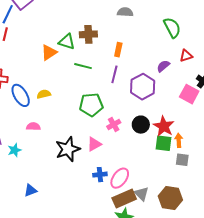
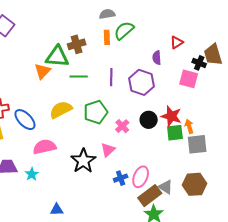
green semicircle: (172, 28) -> (124, 31), moved, turned -90
green triangle: (67, 42) -> (57, 57), size x1.4
orange rectangle: (118, 50) -> (107, 37), moved
purple semicircle: (163, 66) -> (157, 58), turned -40
yellow semicircle: (44, 94) -> (61, 110), moved, size x1.6
pink semicircle: (33, 126) -> (45, 147), size x1.6
gray square: (182, 160) -> (197, 144), size x1.5
blue triangle: (31, 190) -> (57, 210), turned 32

